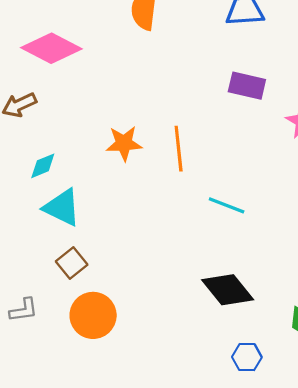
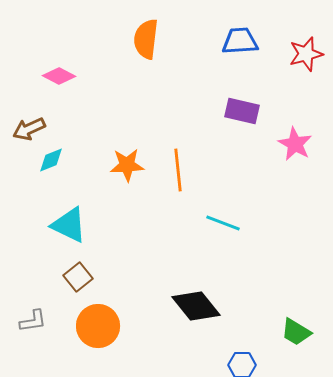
pink diamond: (51, 48) -> (59, 76), size x0.6
cyan diamond: (43, 166) -> (51, 160), moved
black diamond: (228, 290) -> (196, 306), moved

